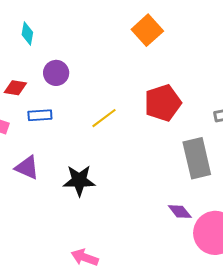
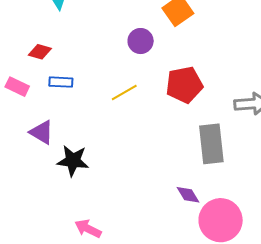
purple circle: (56, 73) -> (141, 41), moved
black star: (79, 181) -> (73, 161), moved

